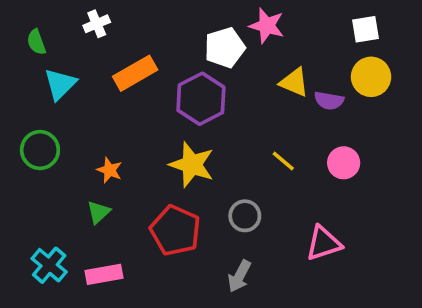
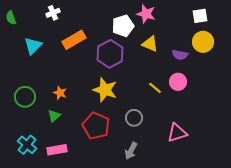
green semicircle: (36, 42) -> (11, 18), moved
yellow triangle: (294, 82) -> (150, 44), moved
green circle: (40, 150) -> (25, 97), moved
pink circle: (344, 163) -> (178, 82), moved

